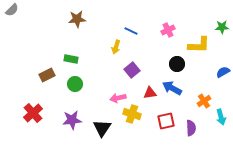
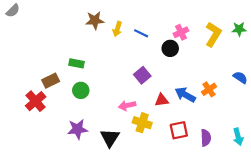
brown star: (77, 19) -> (95, 20), moved
yellow L-shape: (199, 45) -> (213, 34), moved, turned -60
yellow arrow: (116, 47) -> (117, 29), moved
black circle: (177, 64) -> (170, 48), moved
blue semicircle: (223, 72) -> (240, 77), turned 64
orange cross: (204, 101) -> (209, 89), moved
red cross: (33, 113) -> (36, 101), moved
cyan arrow: (221, 117) -> (238, 137), moved

